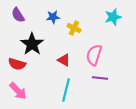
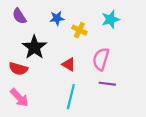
cyan star: (113, 17) -> (111, 19), moved

